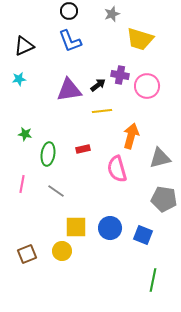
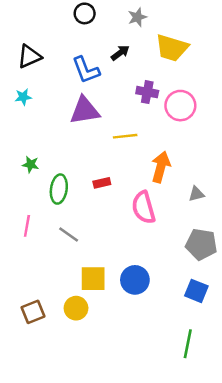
blue L-shape: (70, 41) -> (86, 70), moved
black arrow: (98, 85) -> (120, 53), moved
gray triangle: (160, 158) -> (196, 194), size x0.6
blue square: (143, 235) -> (196, 291), moved

